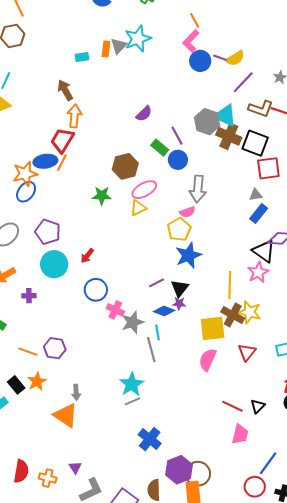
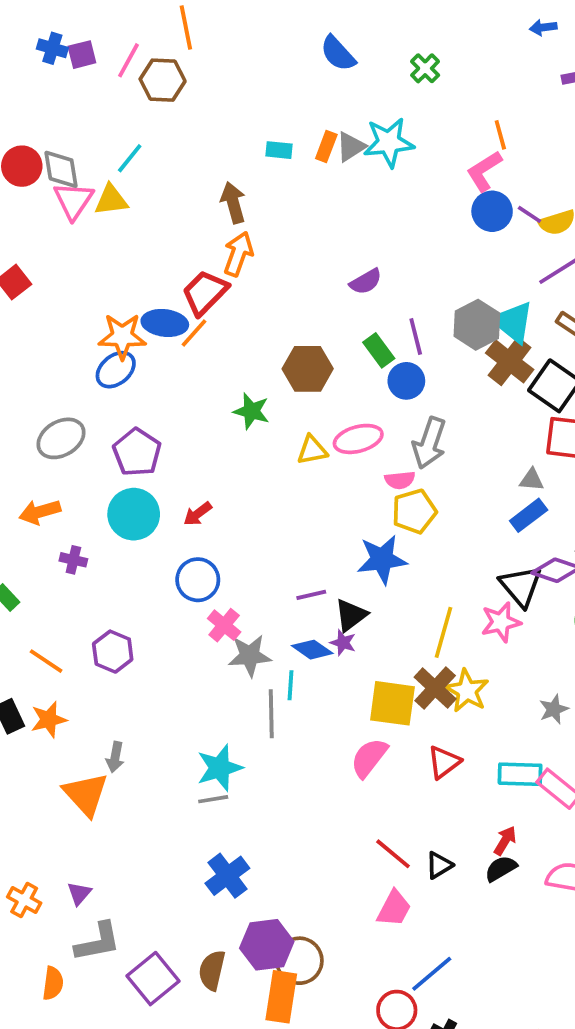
pink ellipse: (144, 190) -> (358, 439), moved
yellow pentagon: (179, 230) -> (414, 511), moved
purple hexagon: (55, 348) -> (113, 652), moved

